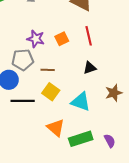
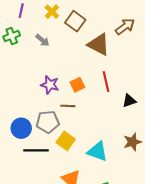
gray pentagon: (23, 60) -> (48, 122), moved
black triangle: (90, 68) -> (129, 101), moved
brown line: (48, 70) -> (68, 106), moved

